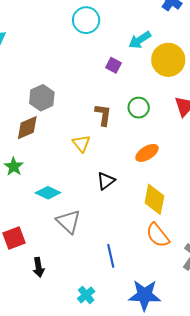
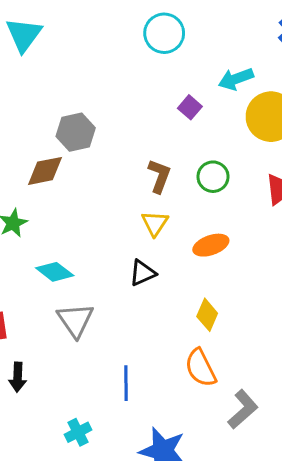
yellow triangle: (81, 143) -> (155, 223), moved
yellow diamond: (154, 199) -> (207, 315), size x0.7

